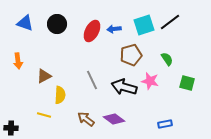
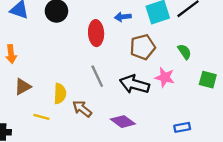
red ellipse: (92, 31) -> (96, 33), moved, turned -30
brown triangle: (44, 76) -> (23, 87), moved
brown arrow: (86, 119) -> (82, 109), moved

